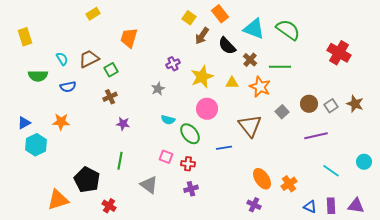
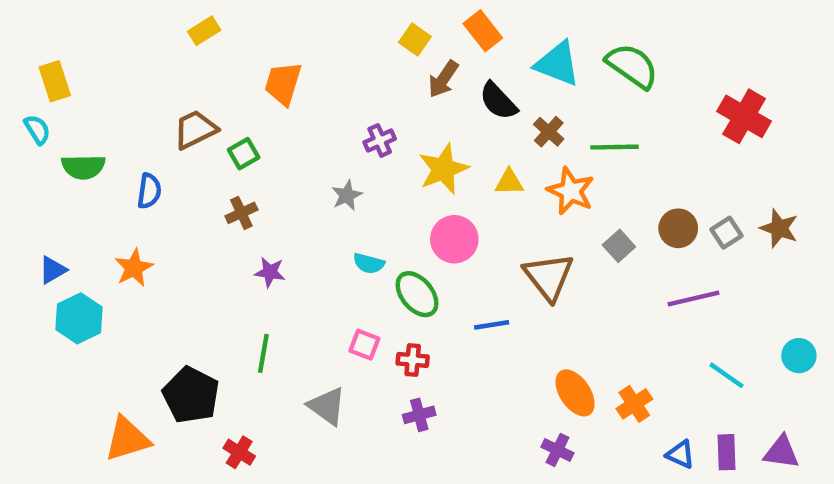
cyan semicircle: (62, 59) -> (37, 130), moved
blue semicircle: (68, 87) -> (149, 191), turned -70
orange star: (61, 122) -> (134, 268), turned -30

